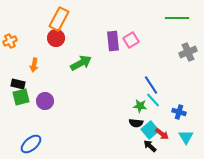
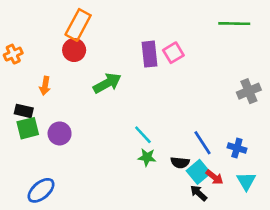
gray cross: (188, 52) -> (249, 91), moved
blue line: (151, 85) -> (203, 143), moved
cyan line: (153, 100) -> (143, 135), moved
green star: (140, 106) -> (147, 157), moved

